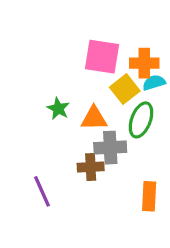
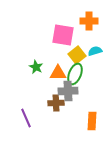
orange cross: (144, 63) -> (89, 21), moved
green ellipse: (141, 120) -> (75, 74), moved

